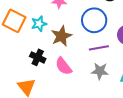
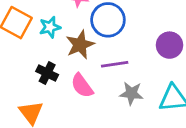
blue circle: (94, 20) -> (108, 20), moved
purple line: (99, 48) -> (115, 64), moved

